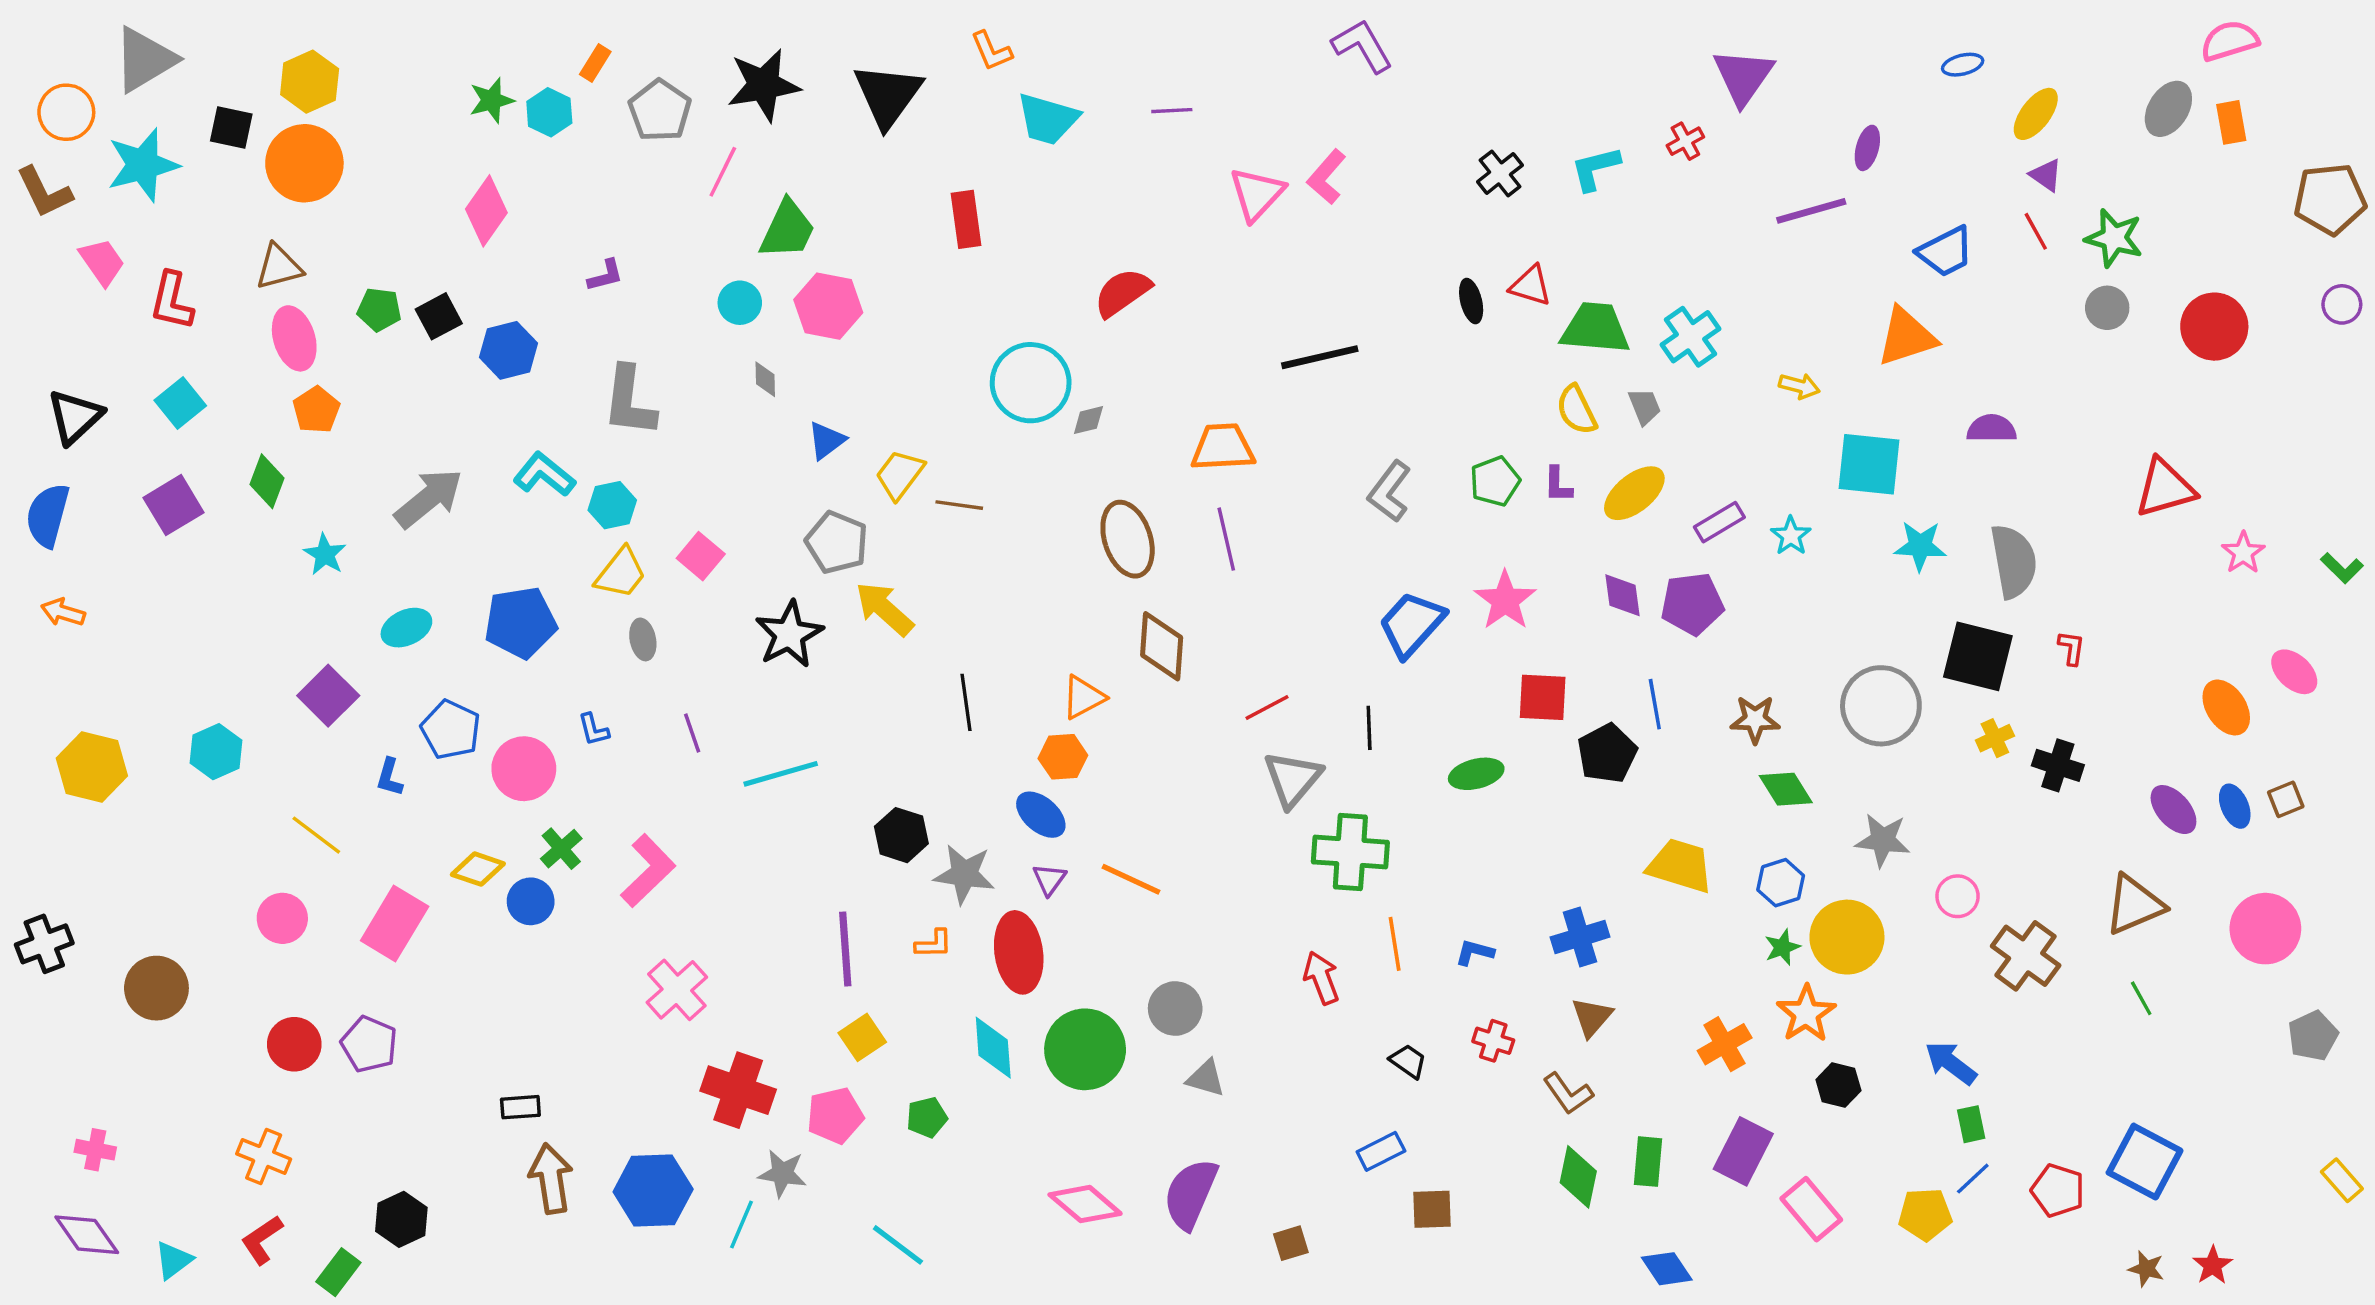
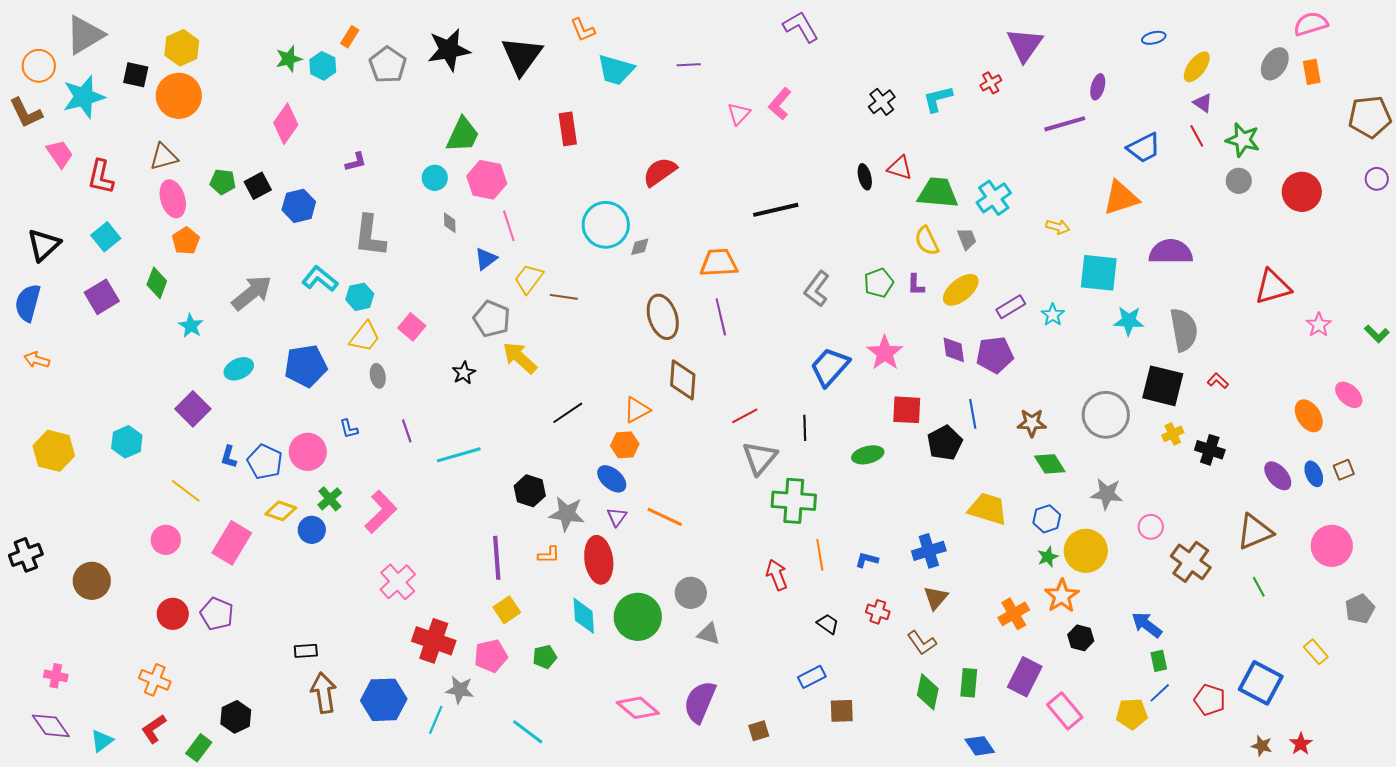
pink line: (723, 172) -> (509, 226), moved, turned -44
pink triangle: (1257, 194) -> (739, 114), size x0.7
purple semicircle: (1992, 429) -> (1171, 252), size x1.5
black star: (789, 634) -> (464, 373), size x0.6
red L-shape: (2071, 648) -> (1218, 381), turned -55
black line: (966, 702) -> (568, 413), turned 64
blue pentagon: (451, 730) -> (265, 462), moved
yellow rectangle: (2342, 1180) -> (1316, 652), moved

